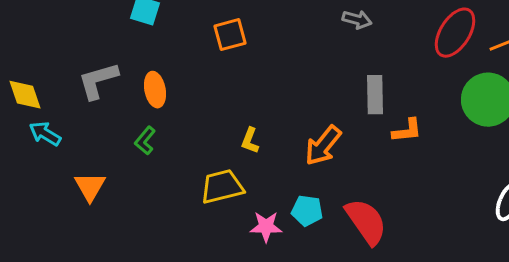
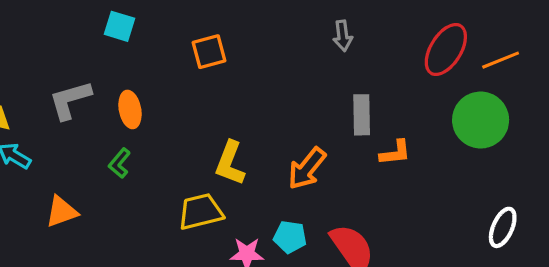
gray arrow: (357, 20) -> (343, 36), turned 68
yellow L-shape: (250, 141) -> (230, 163), size x1.6
orange triangle: (90, 187) -> (62, 212), turned 40

